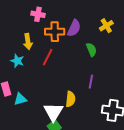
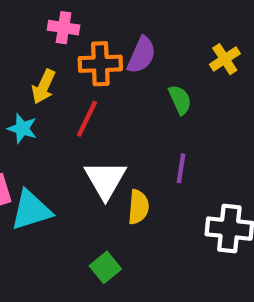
yellow cross: (106, 26) -> (225, 59), moved
yellow arrow: (28, 42) -> (44, 87), turned 35
cyan triangle: (20, 99) -> (31, 210), size x1.5
white triangle: (53, 112) -> (105, 180), moved

